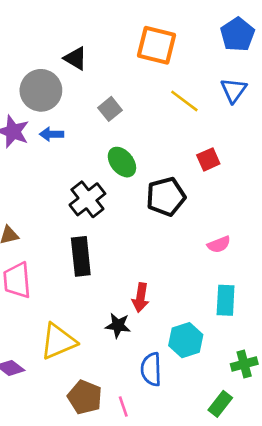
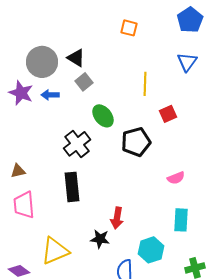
orange square: (156, 45) -> (129, 28), size x0.6
black triangle: (75, 58) -> (76, 58), moved
yellow line: (184, 101) -> (145, 84), moved, turned 55
gray square: (110, 109) -> (84, 82), moved

